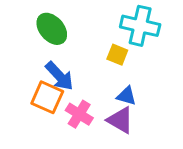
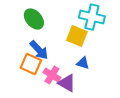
yellow square: (117, 55) -> (77, 36), size x1.5
purple triangle: (120, 120) -> (67, 83), moved

